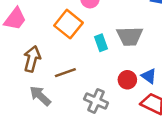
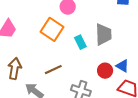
gray trapezoid: (130, 36) -> (103, 34), turned -85
brown arrow: (32, 59) -> (15, 69), moved

